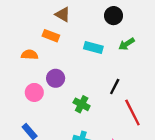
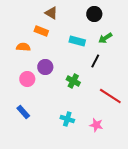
black line: (115, 87) -> (95, 61), moved
green cross: (82, 104) -> (73, 81), moved
red line: (132, 113) -> (110, 96), turned -30

